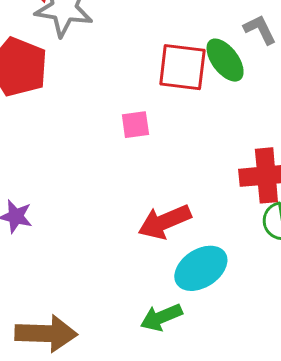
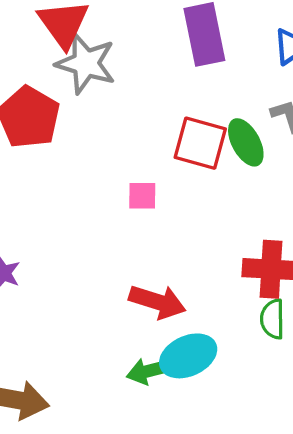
red arrow: (164, 222) -> (157, 302), turned -148
green arrow: (161, 317) -> (149, 371), moved

